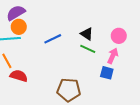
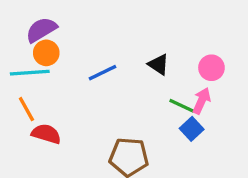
green line: (88, 49) -> (182, 106), moved
blue square: (107, 73) -> (192, 129), turned 32

